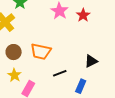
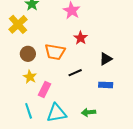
red star: (83, 15) -> (81, 38), moved
blue rectangle: (81, 86) -> (106, 85), moved, turned 72

